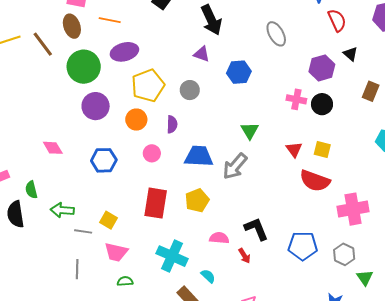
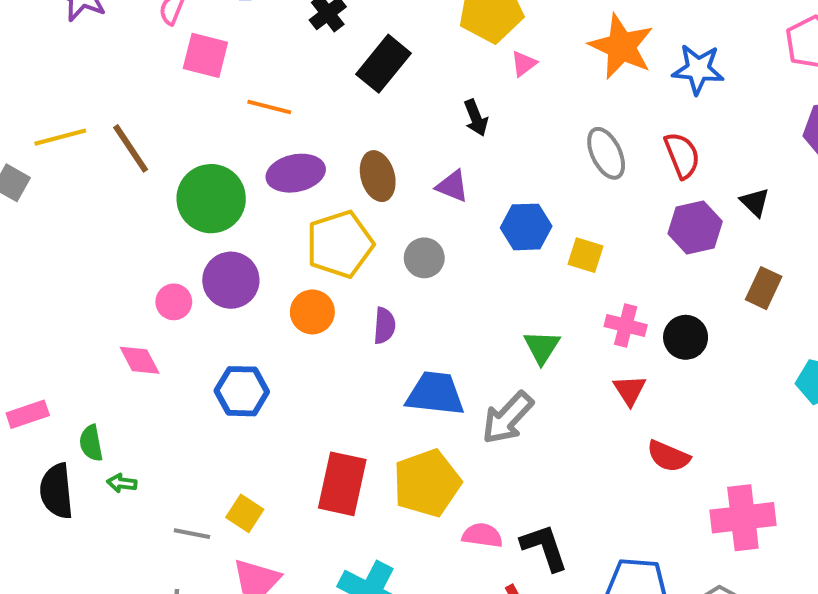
black arrow: (211, 20) -> (476, 118), size x0.6
red semicircle: (337, 20) -> (682, 155), moved
brown ellipse: (72, 26) -> (378, 176), moved
brown rectangle: (371, 91) -> (764, 288), moved
pink cross: (296, 99) -> (626, 326), moved
black circle: (322, 104) -> (686, 337), moved
yellow square: (322, 149) -> (585, 255), moved
pink circle: (152, 153) -> (174, 302), moved
red semicircle: (315, 181) -> (668, 456), size x0.7
yellow pentagon: (197, 200) -> (427, 483), size x1.4
green arrow: (62, 210) -> (122, 483), moved, size x0.6
pink semicircle: (219, 238) -> (482, 535), moved

